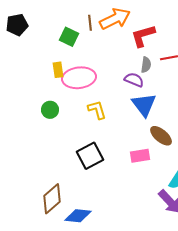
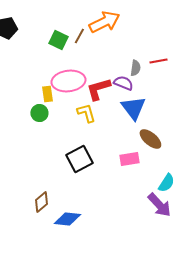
brown line: (90, 23) -> (79, 36), moved, turned 35
red L-shape: (143, 36) -> (98, 89), moved
yellow rectangle: (58, 70) -> (47, 94), moved
brown diamond: (52, 199) -> (41, 202), size x0.7

